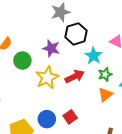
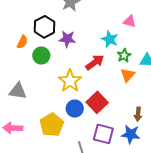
black hexagon: (76, 34) -> (44, 27), moved
yellow star: (47, 78) -> (70, 81), moved
red square: (70, 117) -> (97, 102), size x1.5

